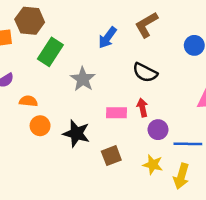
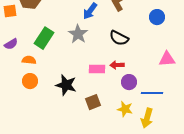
green rectangle: (50, 52) -> (44, 38), moved
gray star: (83, 79) -> (78, 34), moved
red arrow: (142, 108) -> (117, 65), turned -80
orange circle: (40, 126) -> (30, 81), moved

